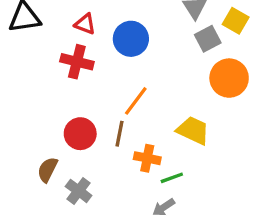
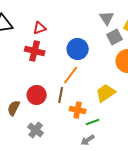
red triangle: (85, 24) -> (40, 28), turned -40
blue circle: (131, 39) -> (78, 49), moved
yellow trapezoid: (193, 130) -> (106, 93), turned -60
brown semicircle: (47, 170) -> (14, 108), moved

